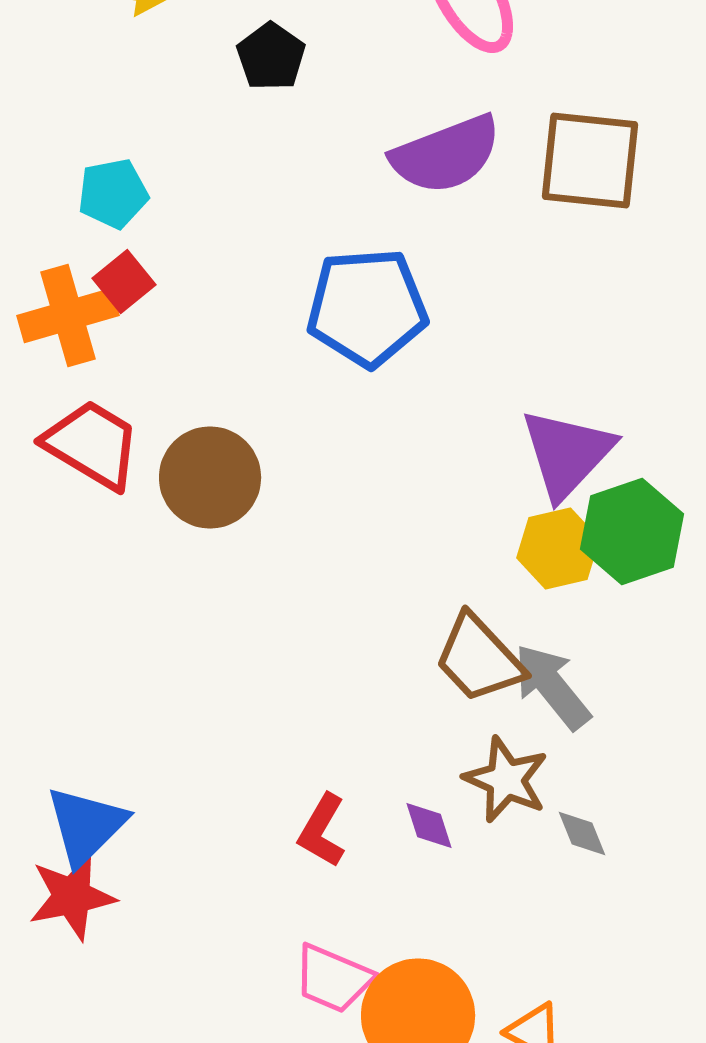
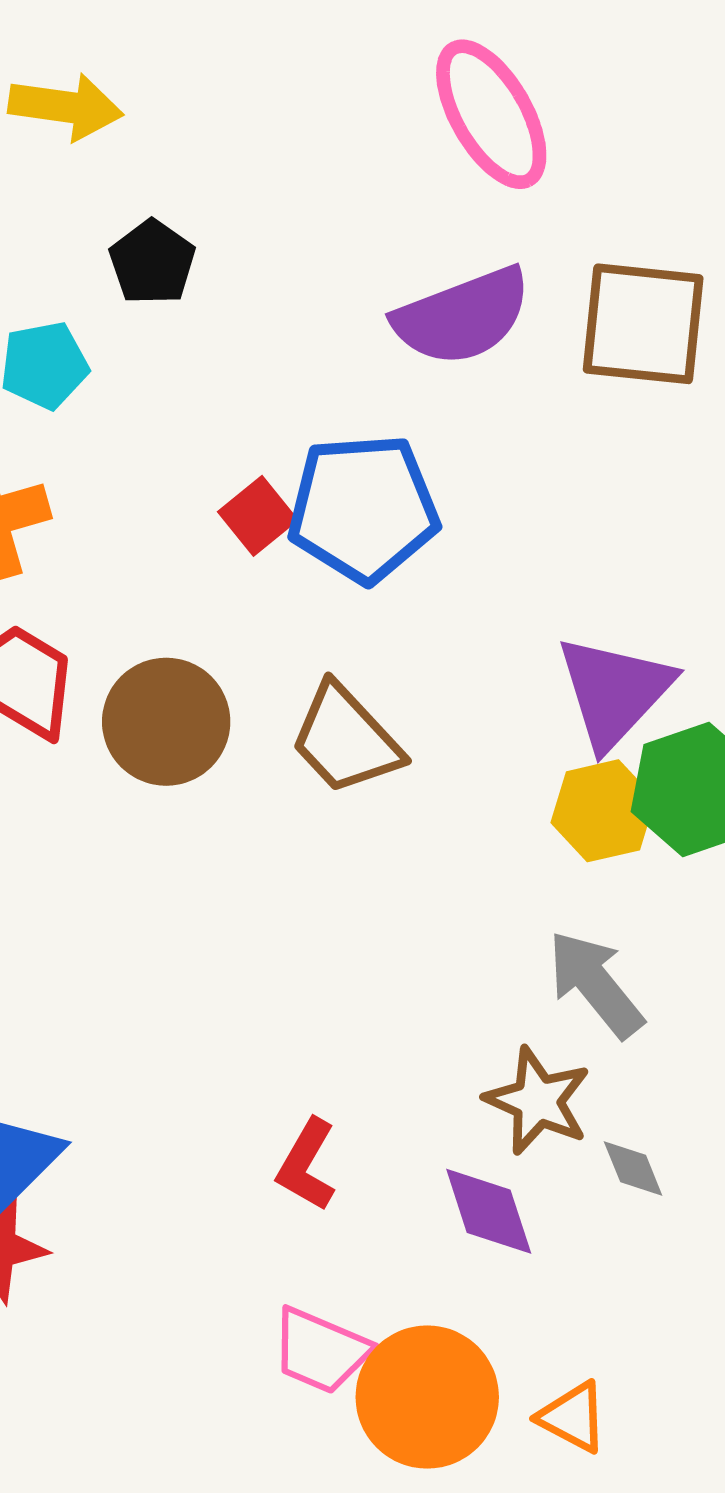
black pentagon: (271, 56) -> (152, 262), moved
red square: (124, 282) -> (258, 516), moved
brown trapezoid: (479, 658) -> (346, 739), moved
purple diamond: (429, 826) -> (489, 1211), moved, size x1.5

